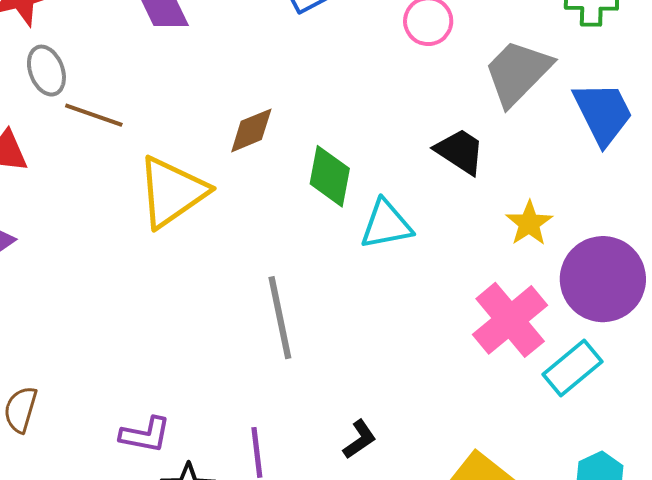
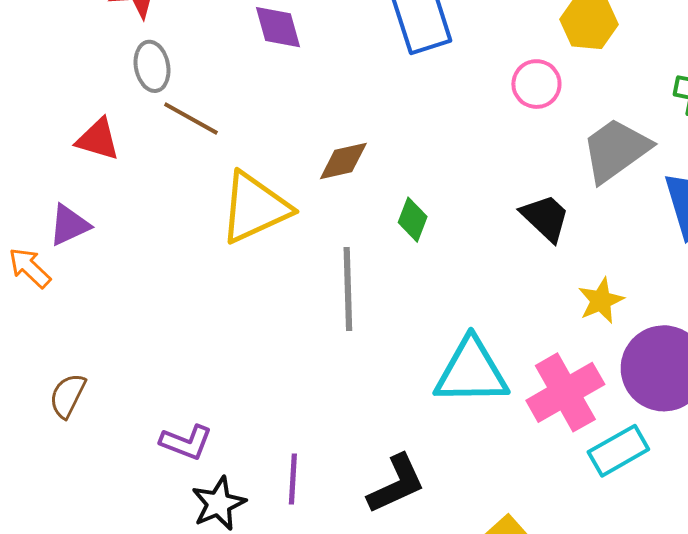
green diamond: (330, 176) -> (413, 220), size x0.7
cyan triangle: (386, 225) -> (471, 372), moved, size x1.4
gray line: (280, 318) -> (348, 289), moved
black L-shape: (360, 439) -> (396, 484), size x1.6

